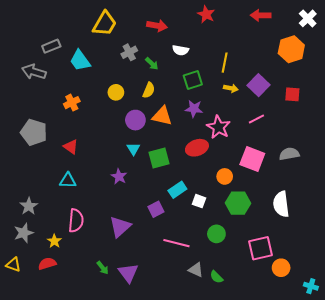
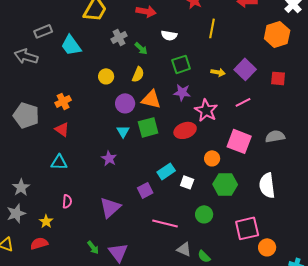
yellow line: (225, 63) -> (212, 28), moved
orange cross: (72, 103) -> (63, 101), moved
green square: (159, 158) -> (148, 127), moved
pink semicircle: (76, 221) -> (67, 201), size x0.6

